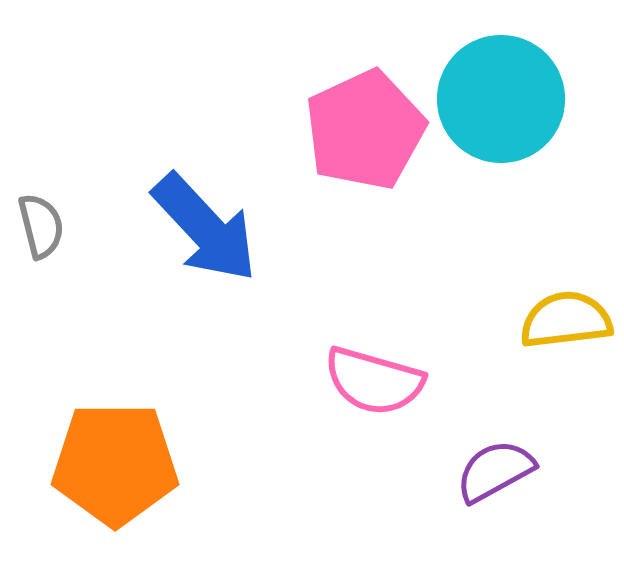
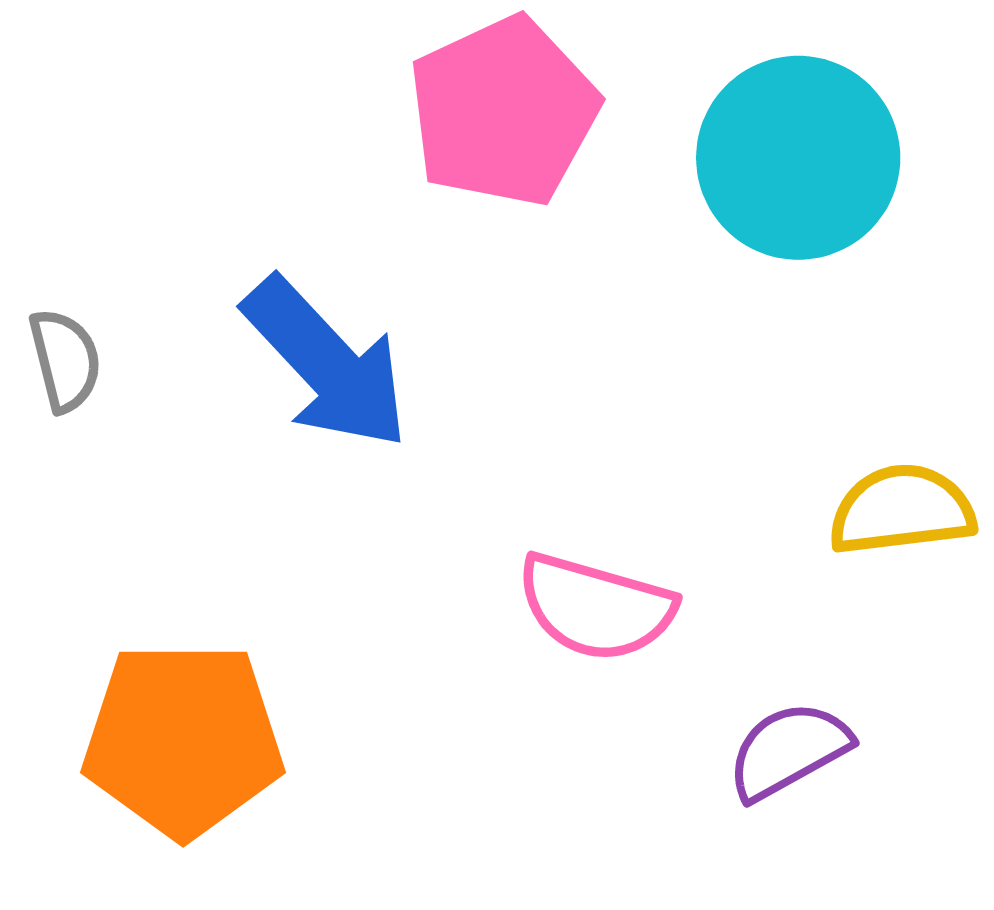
pink pentagon: (365, 130) -> (503, 112), moved

